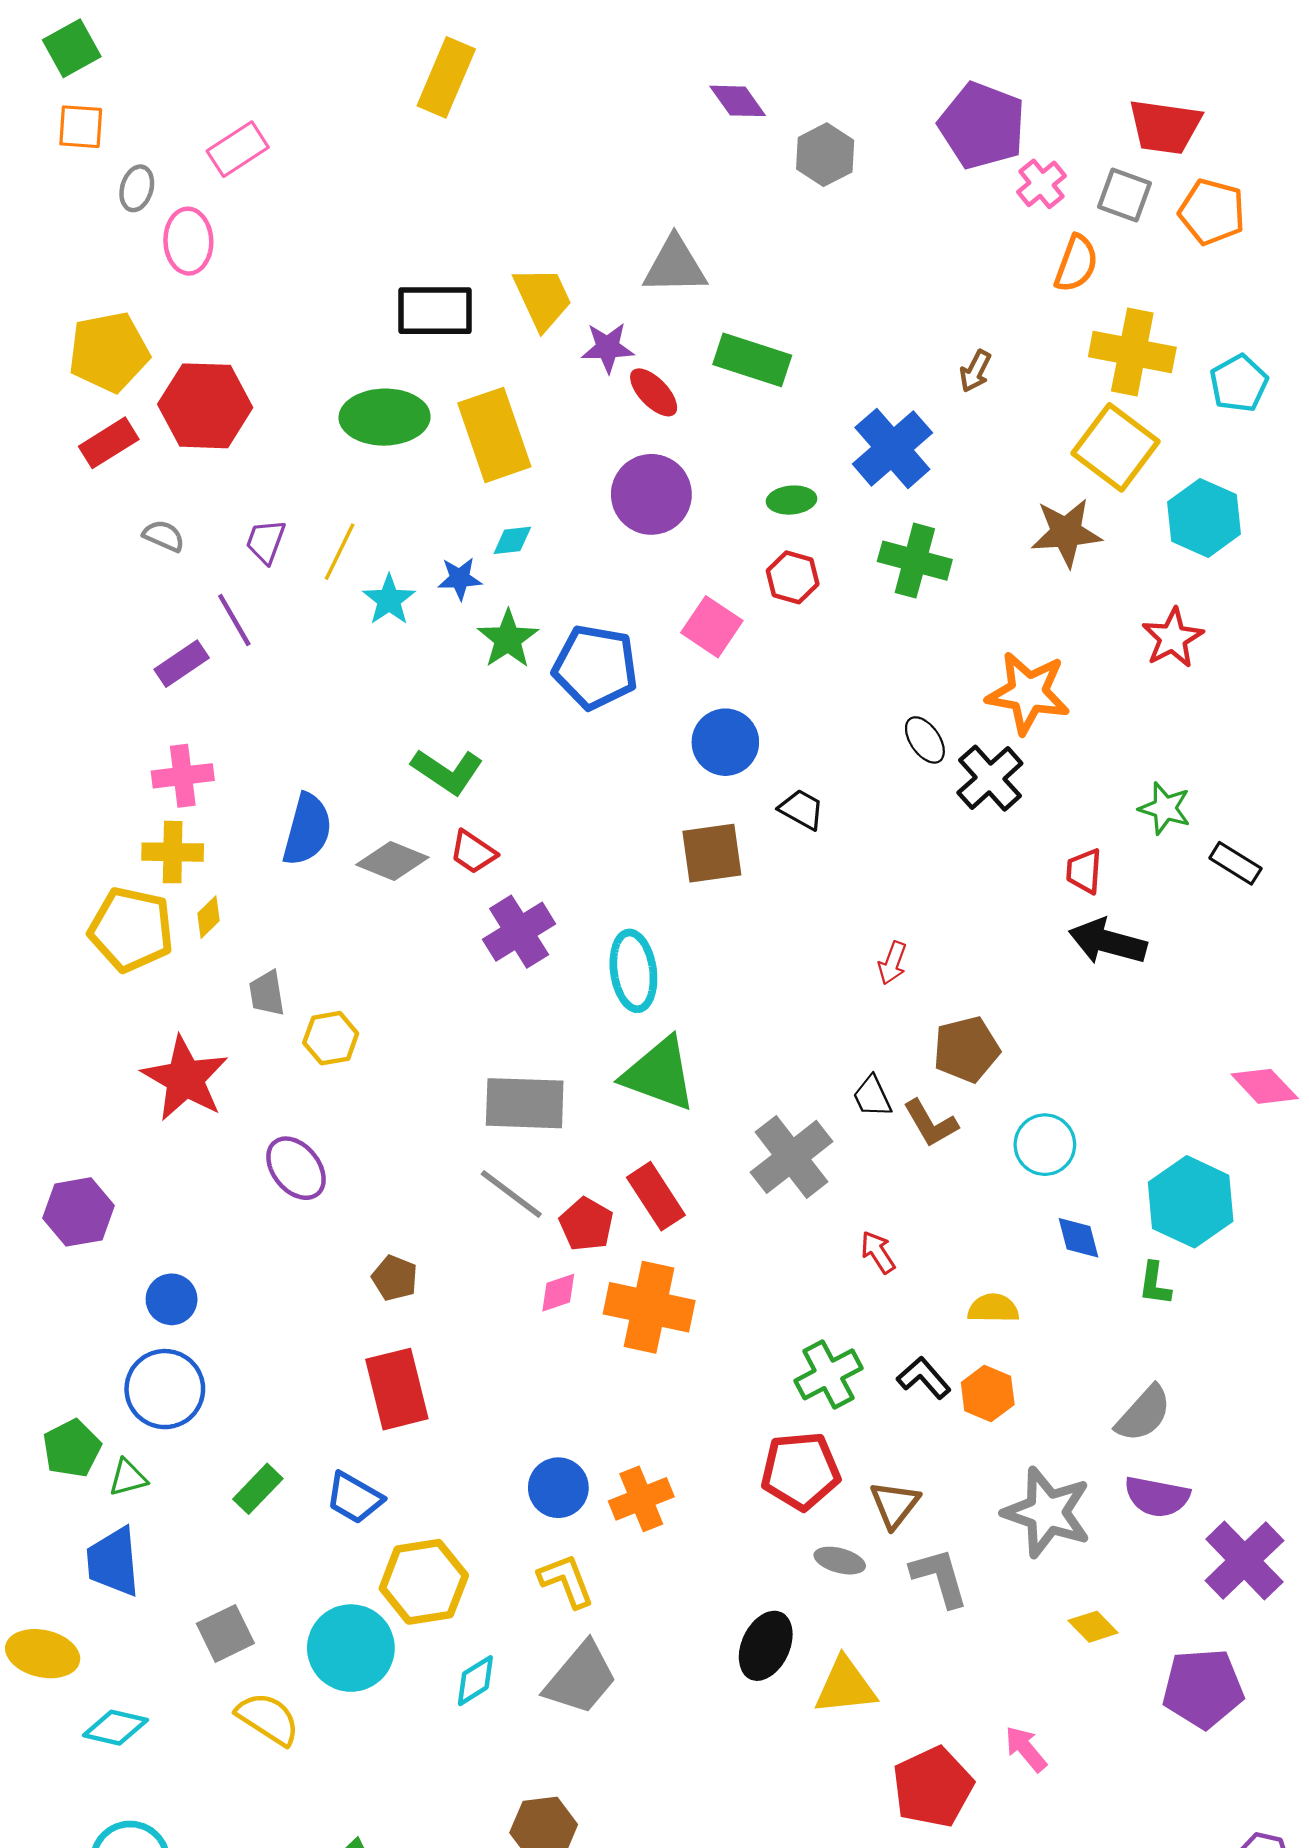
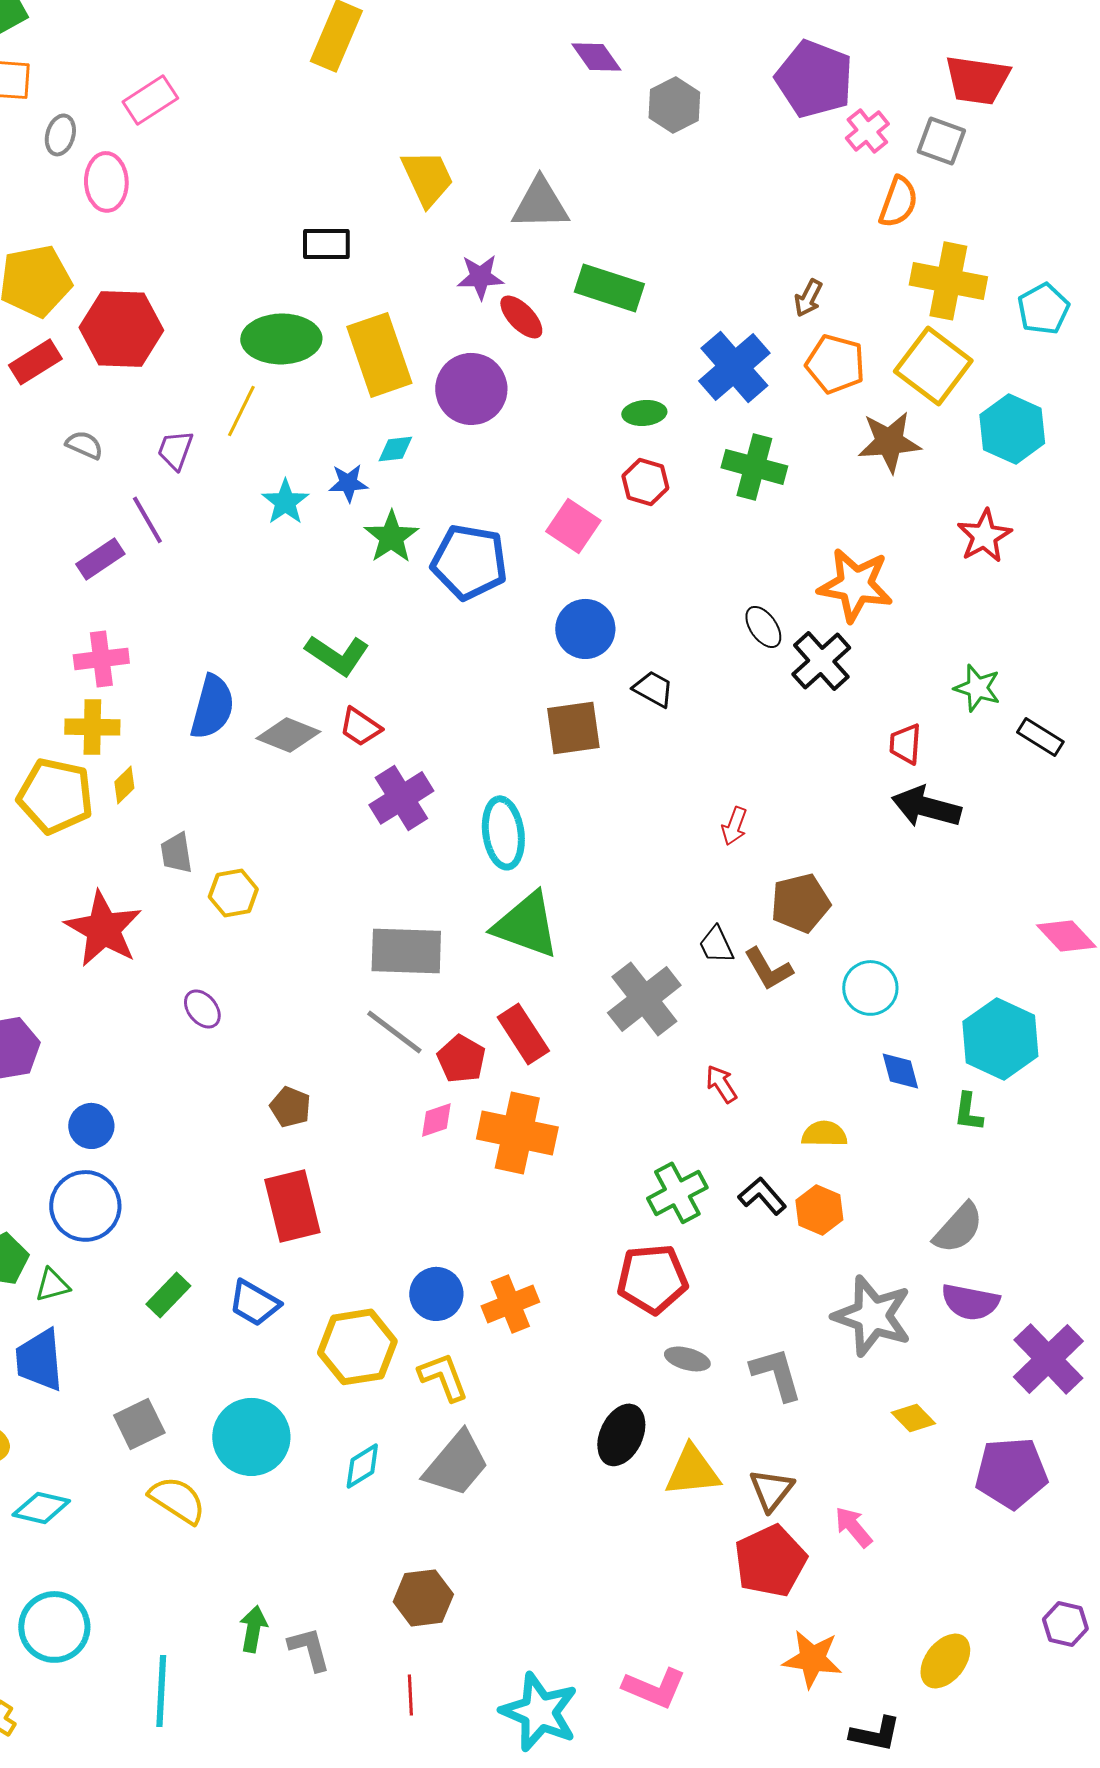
orange pentagon: (1212, 212) -> (835, 364), moved
yellow trapezoid: (543, 298) -> (427, 178), moved
black rectangle: (435, 311) -> (326, 244), size x0.7
purple circle: (651, 494) -> (471, 389), moved
yellow line: (340, 552) -> (241, 411), moved
purple ellipse: (296, 1168) -> (202, 1009), size x0.7
brown triangle: (895, 1505) -> (771, 1490), moved
yellow hexagon: (424, 1582) -> (357, 1347), moved

